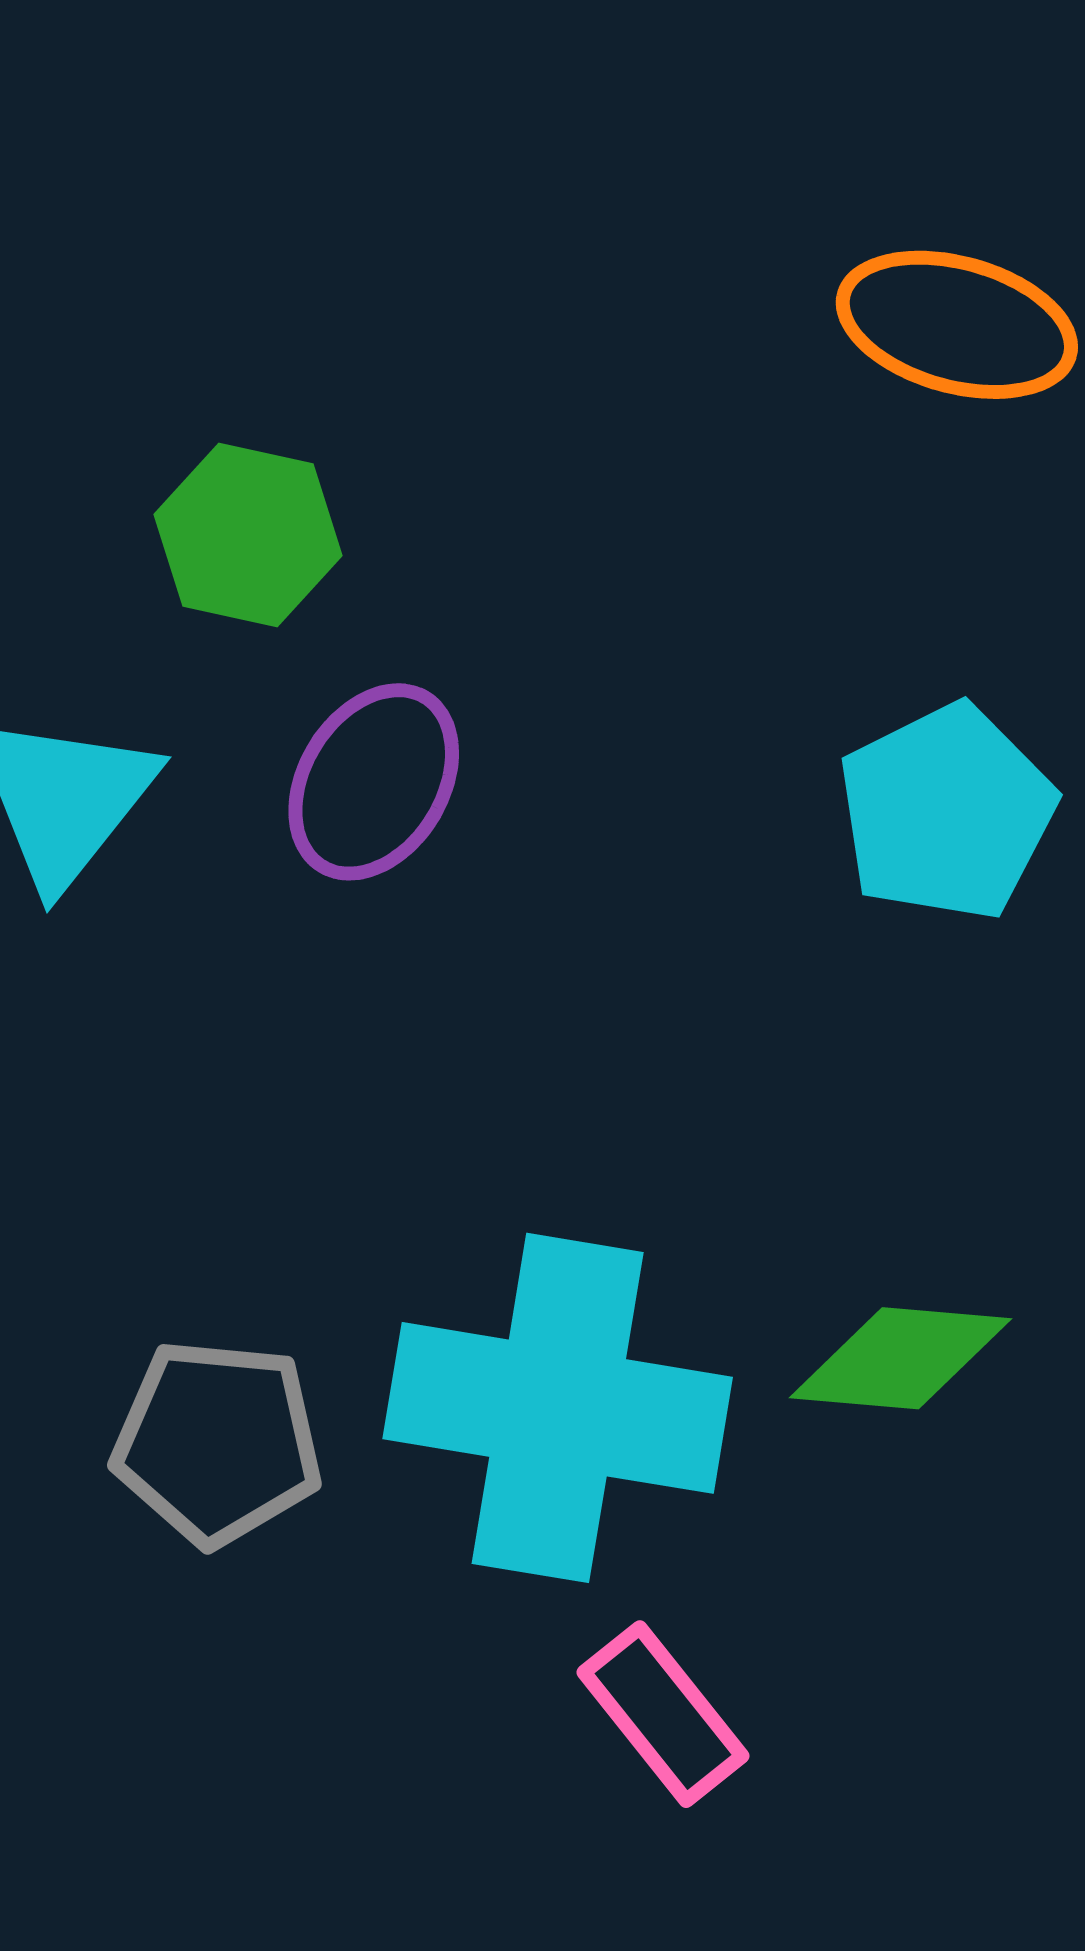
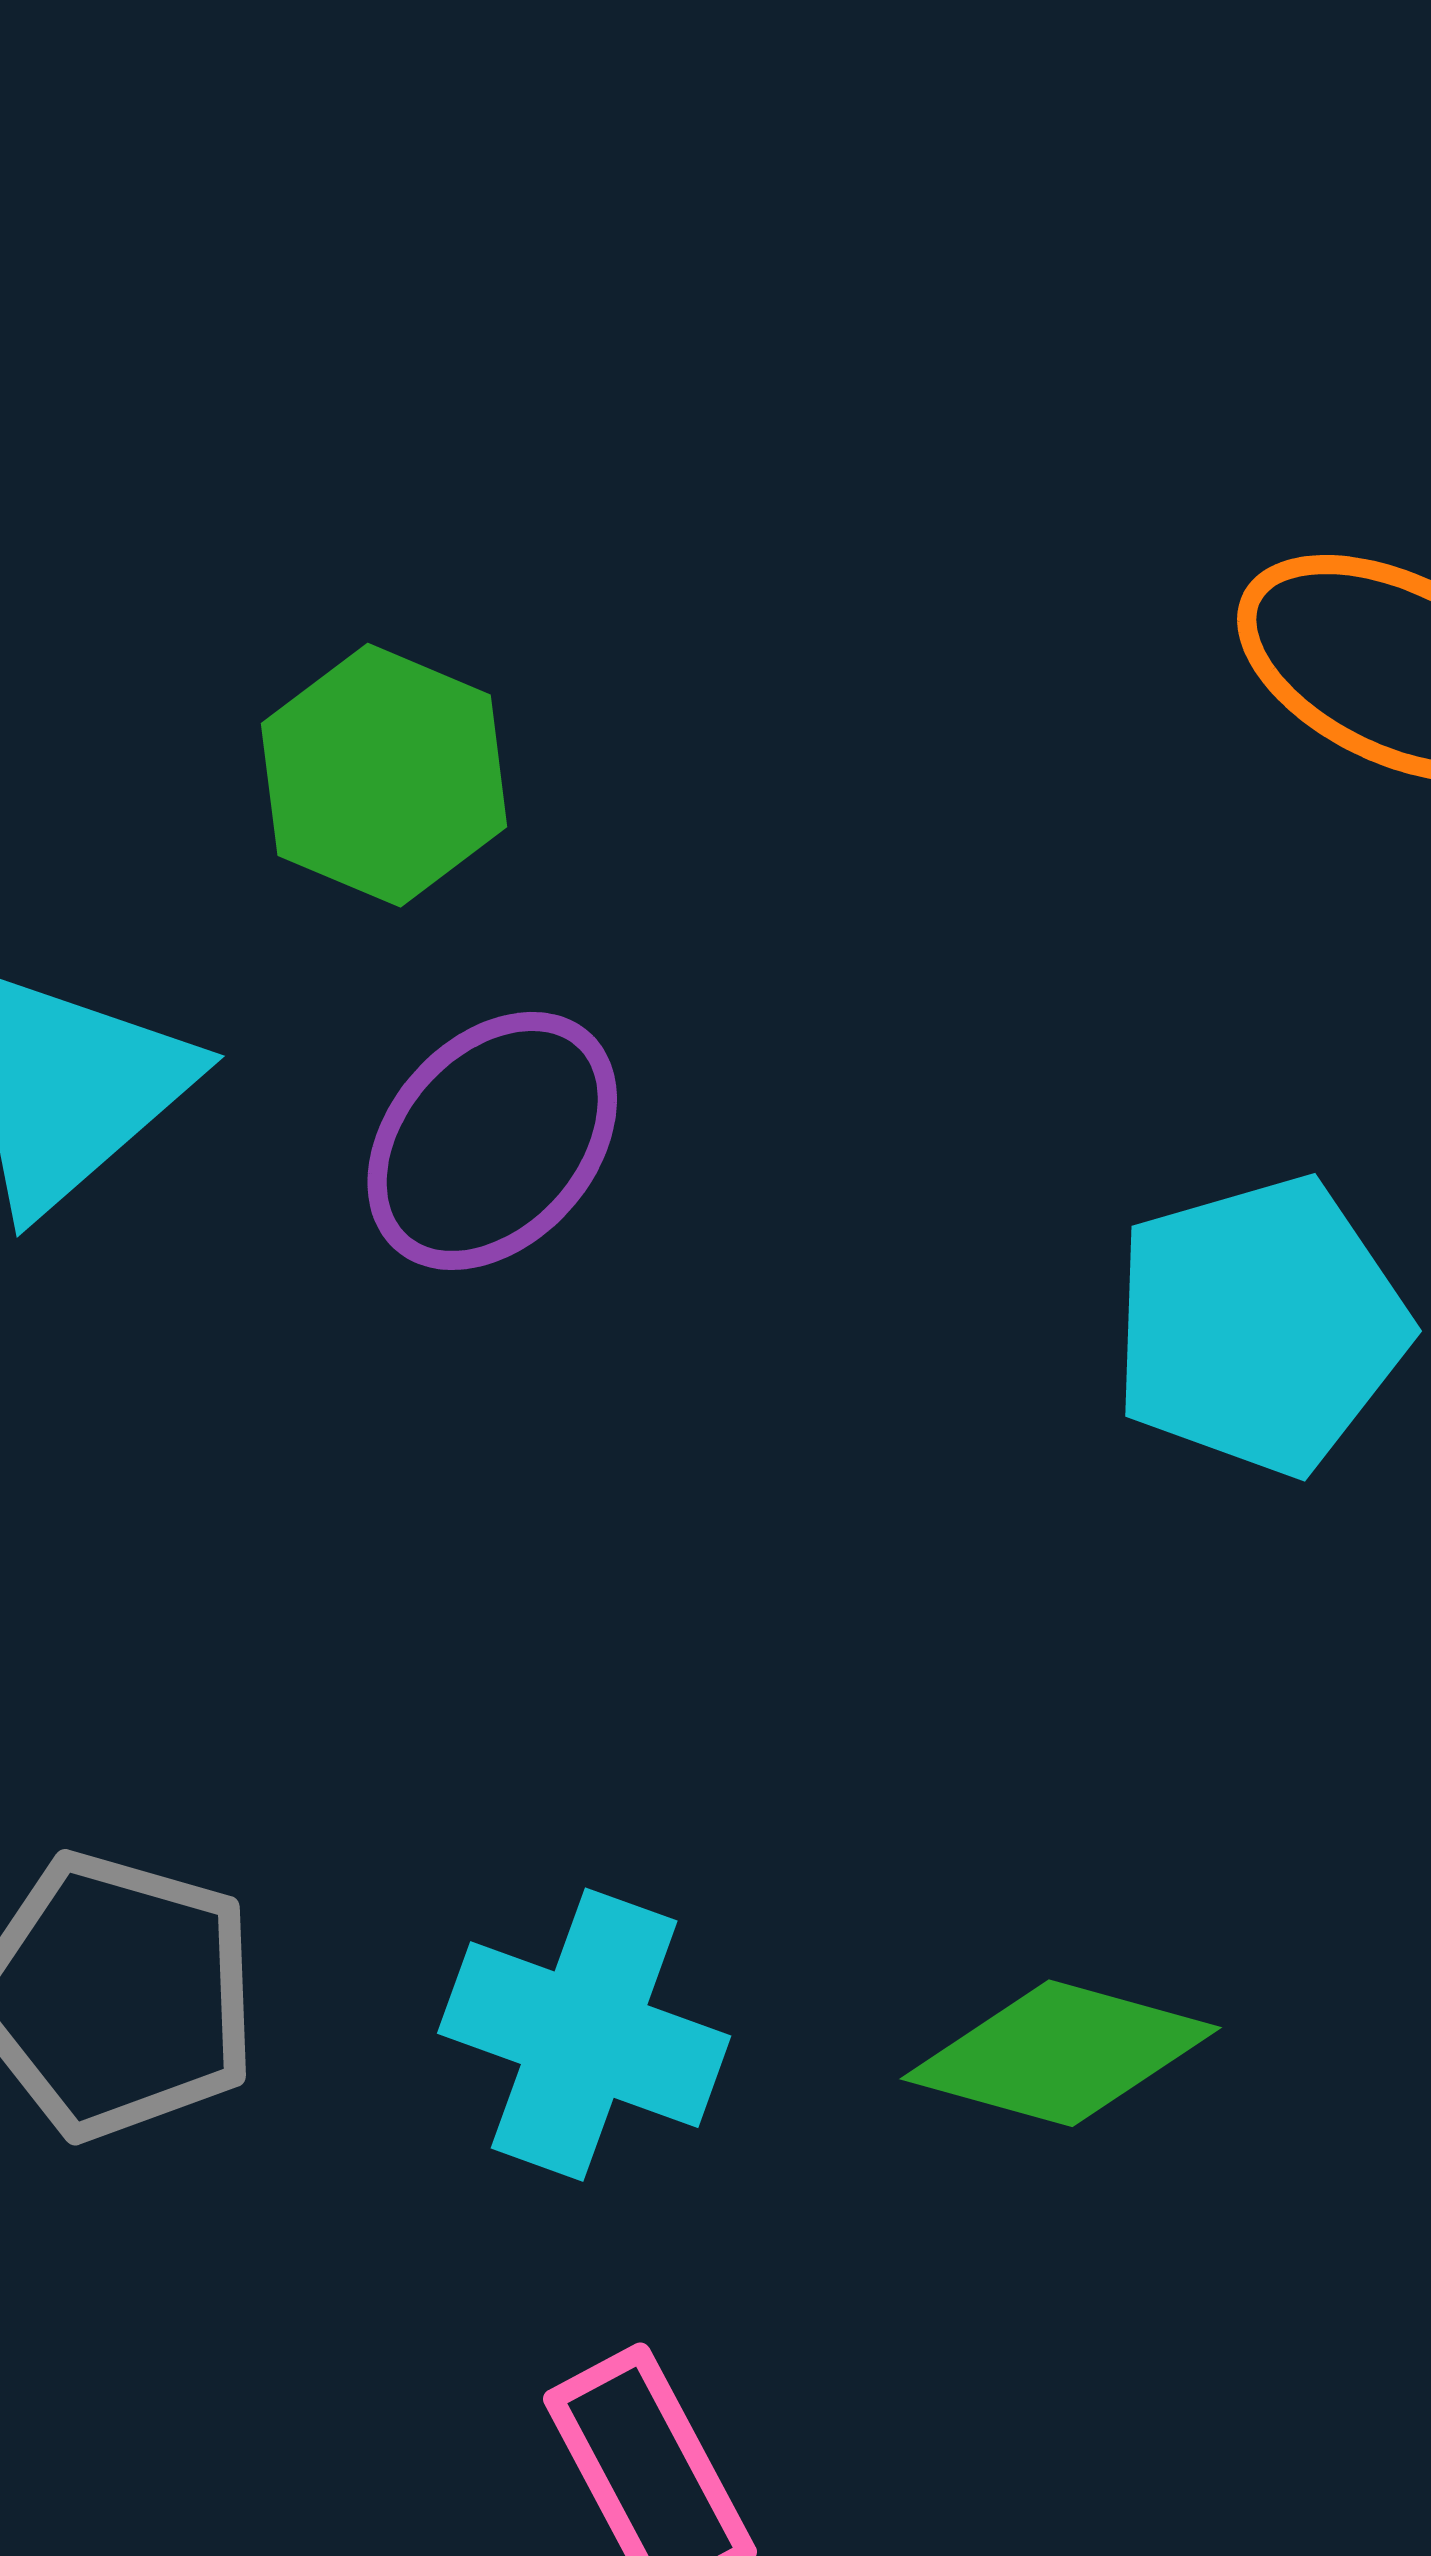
cyan cross: (558, 1408) -> (584, 2035), size x0.6

